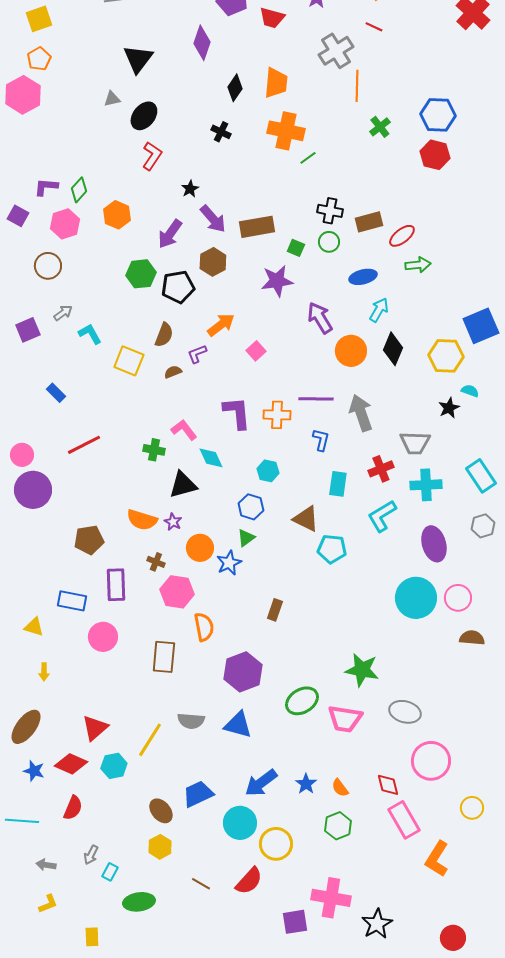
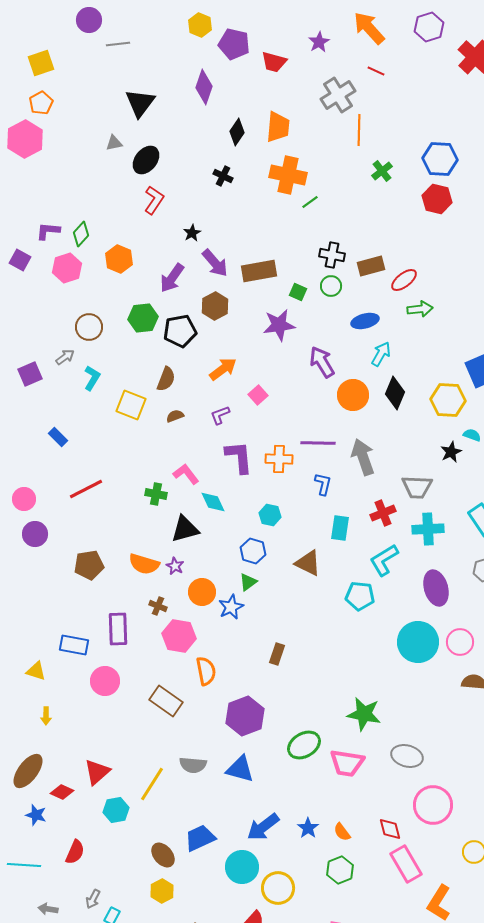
brown circle: (48, 266) -> (89, 327), moved
cyan L-shape: (90, 334) -> (92, 378), turned 60
purple L-shape: (197, 354) -> (220, 415), moved
purple circle: (33, 490) -> (35, 534), size x0.7
brown pentagon: (89, 540) -> (89, 565), moved
cyan pentagon: (332, 549) -> (360, 596), moved
brown rectangle: (164, 657) -> (166, 701), turned -60
red diamond: (71, 764) -> (62, 792), moved, size x0.7

